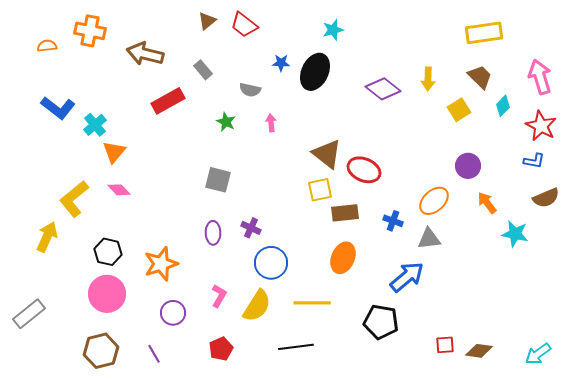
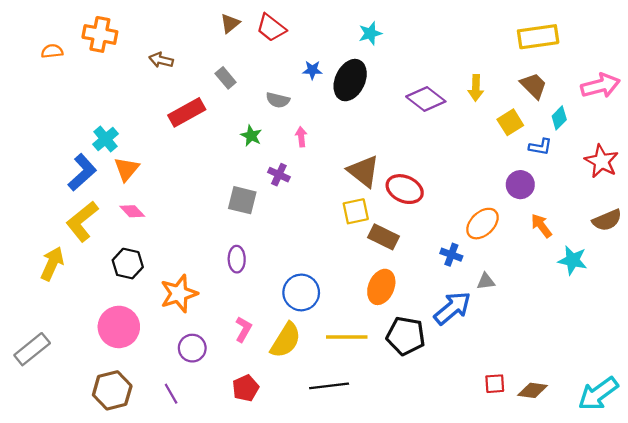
brown arrow: (145, 54) -> (161, 60), size x0.6
pink arrow: (540, 77) -> (600, 86), turned 92
blue L-shape: (58, 108) -> (82, 172), moved, turned -80
red star: (541, 126) -> (601, 161), moved
blue L-shape: (534, 161) -> (540, 147), moved
brown rectangle: (345, 213) -> (384, 237), turned 32
blue cross: (393, 221) -> (451, 255), moved
purple cross: (251, 228) -> (279, 175), moved
gray triangle: (429, 239) -> (486, 281), moved, size x0.7
black hexagon: (108, 252) -> (128, 264), moved
black pentagon: (381, 322) -> (406, 336), moved
cyan arrow: (538, 354) -> (598, 394), size x1.4

